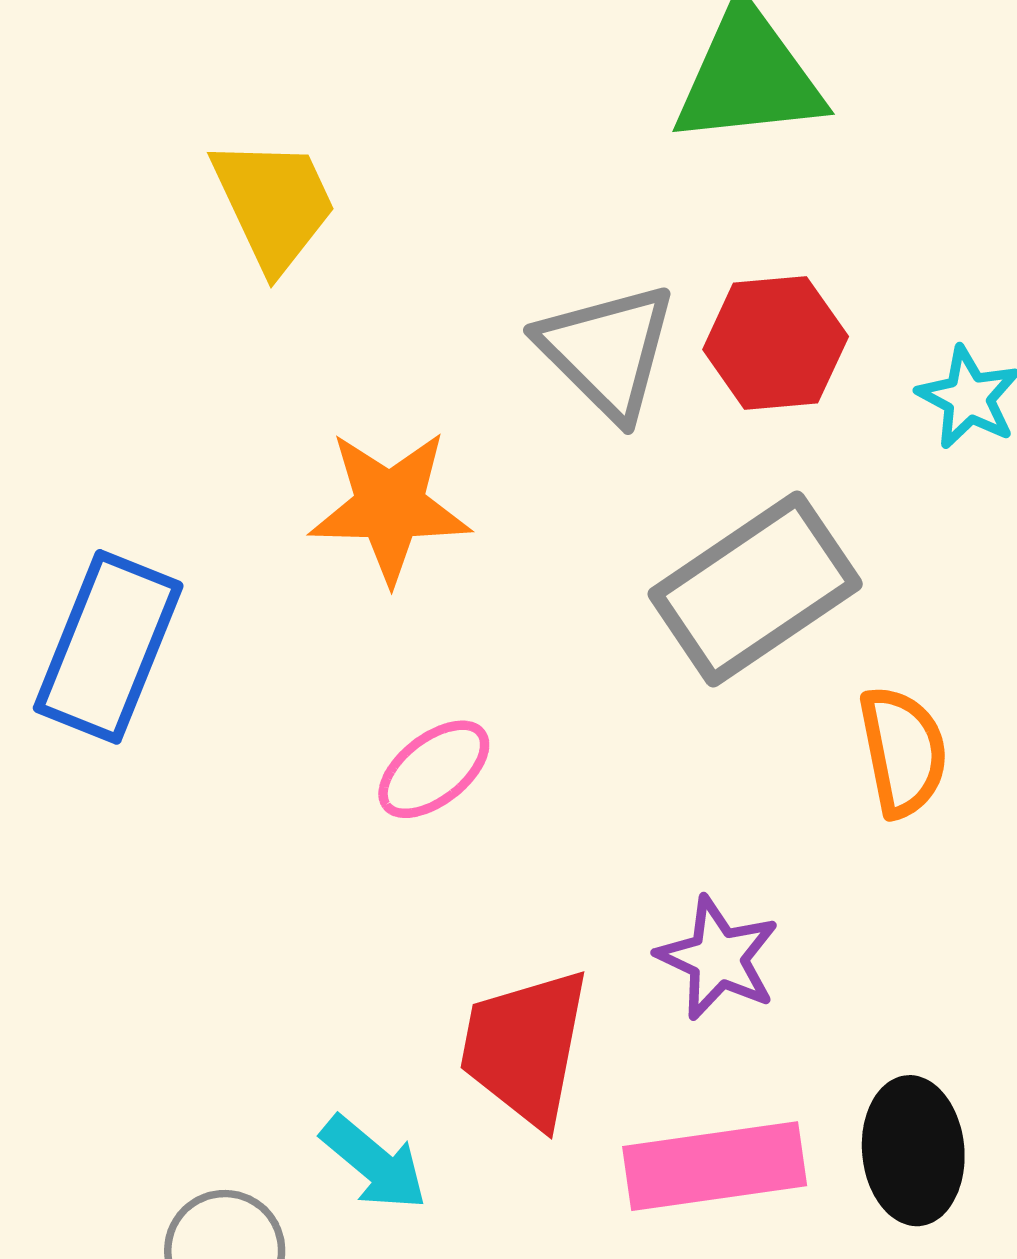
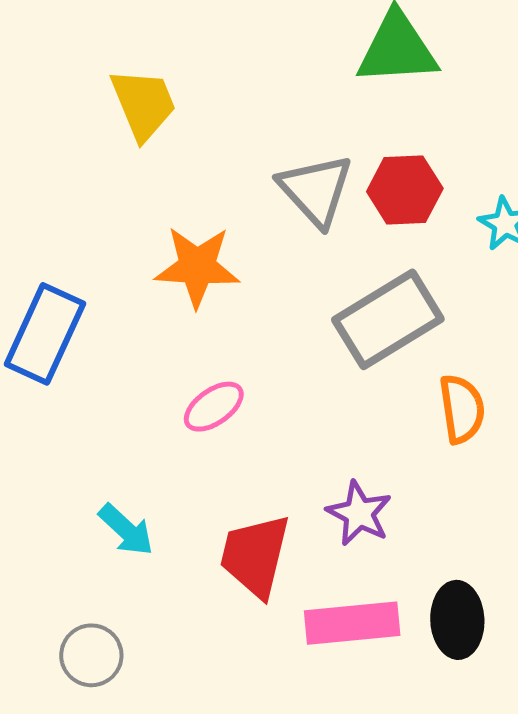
cyan arrow: (374, 1163) -> (126, 530), moved

